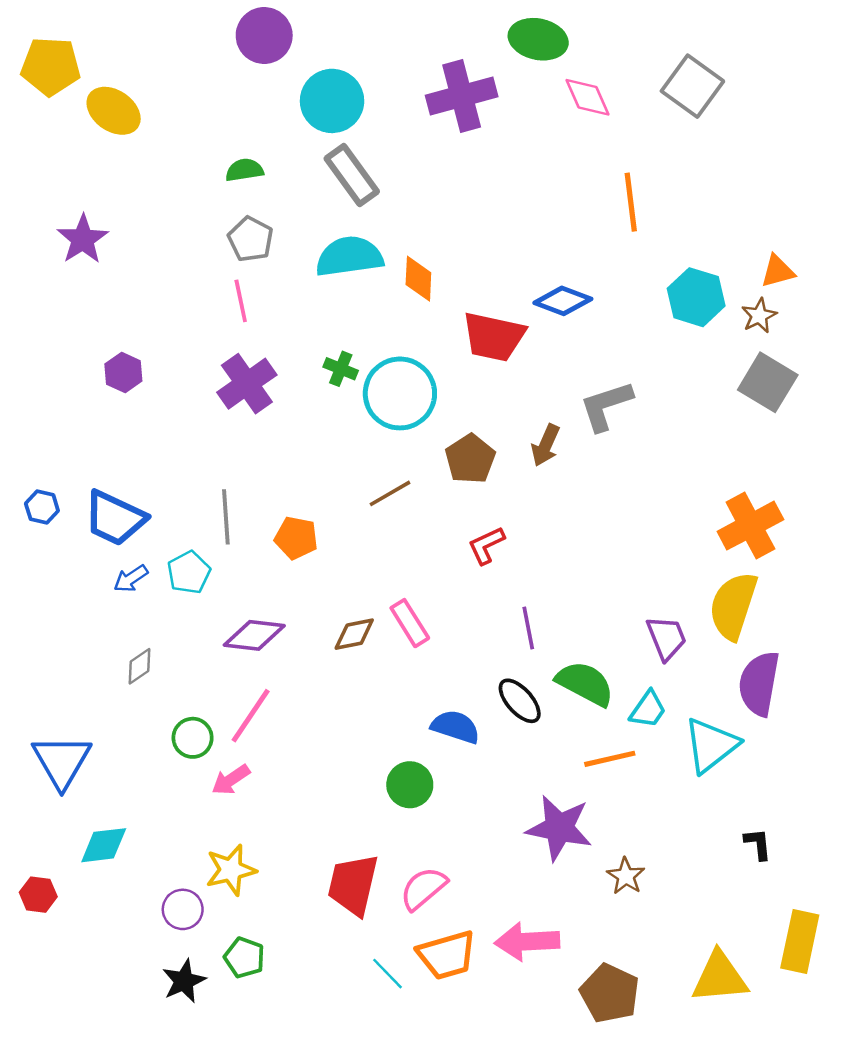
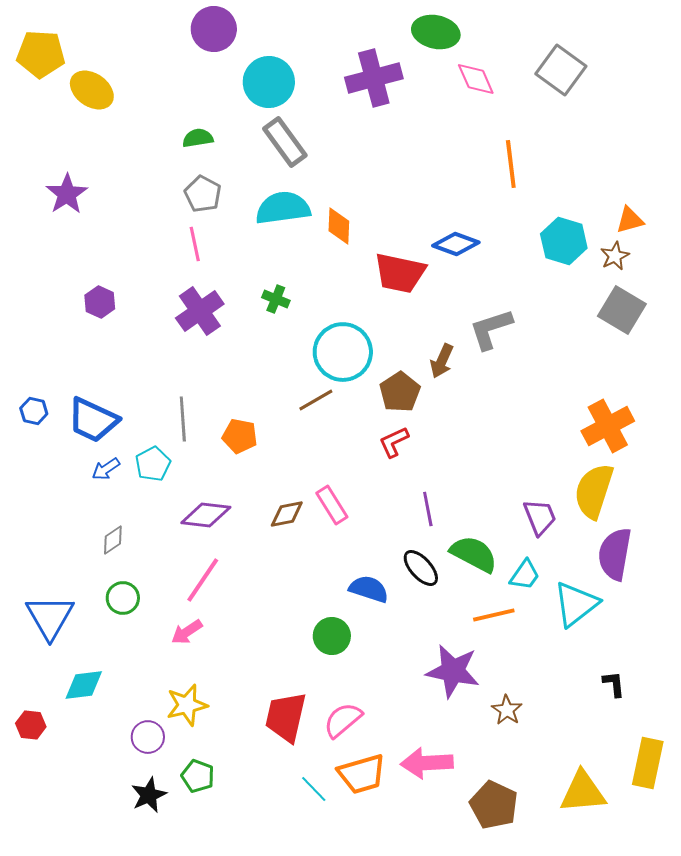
cyan circle: (400, 393) -> (343, 352), moved
brown pentagon: (470, 459) -> (400, 392), moved
green circle: (193, 738) -> (123, 598), moved

